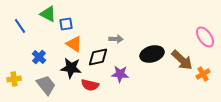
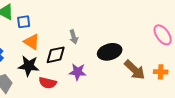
gray arrow: (116, 39) -> (74, 37), turned 72
brown arrow: (182, 60) -> (135, 70), moved
orange cross: (203, 74) -> (161, 72), turned 32

